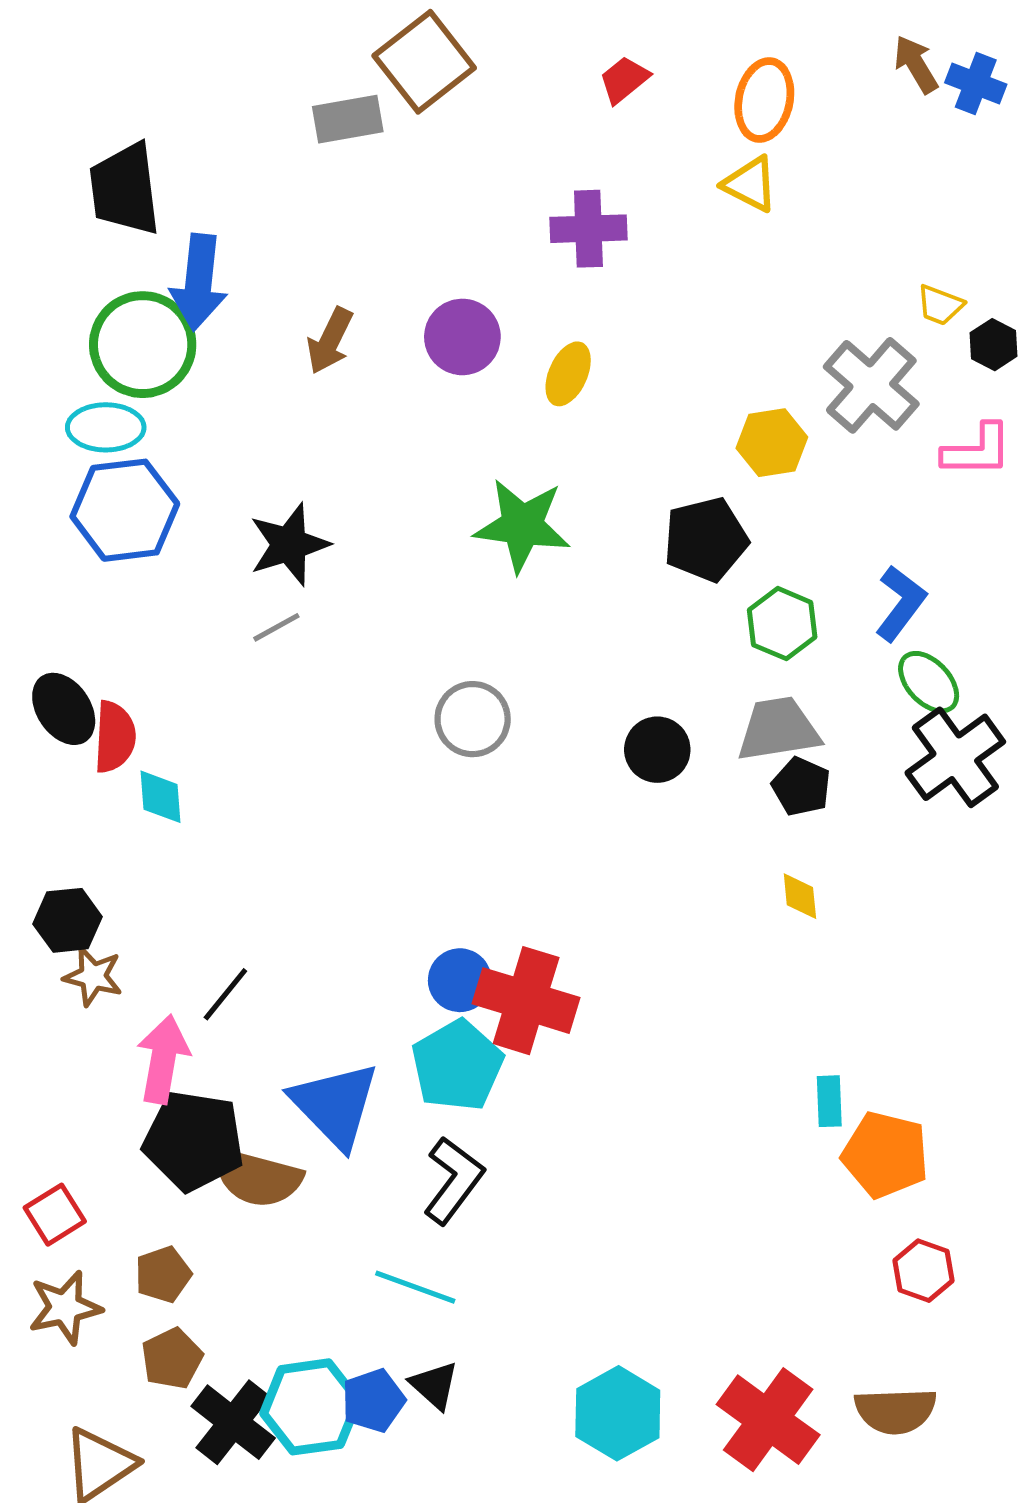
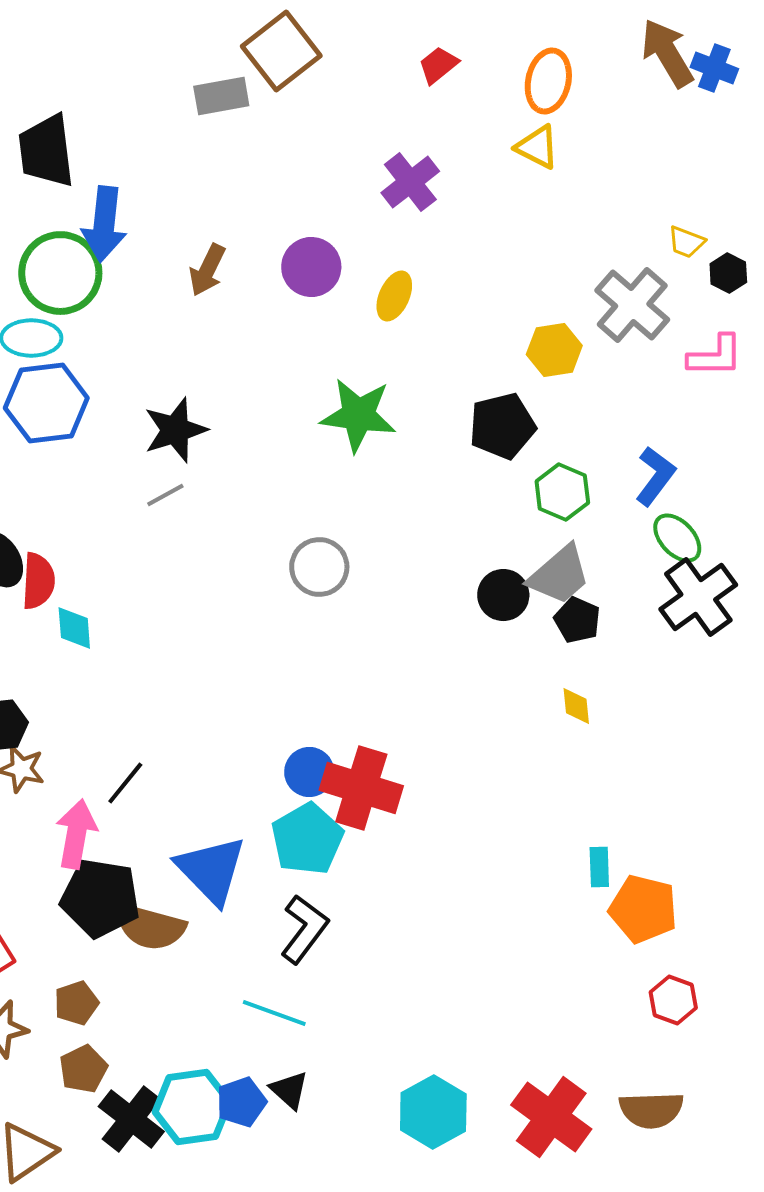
brown arrow: (916, 64) -> (667, 53), size x1.5
purple cross: (588, 229) -> (410, 182), turned -36
gray trapezoid: (778, 729) -> (559, 575), turned 148
black circle: (657, 750) -> (503, 595), moved

